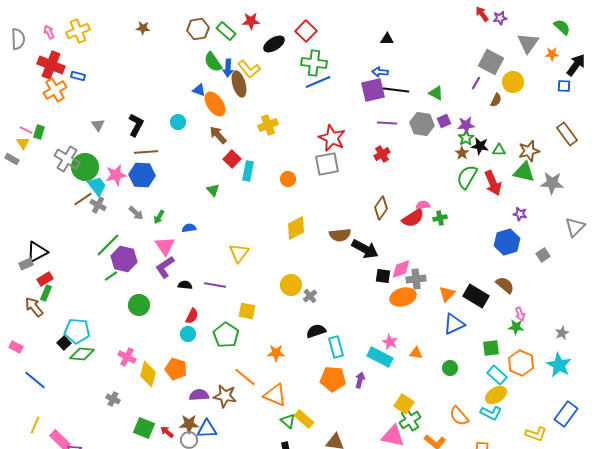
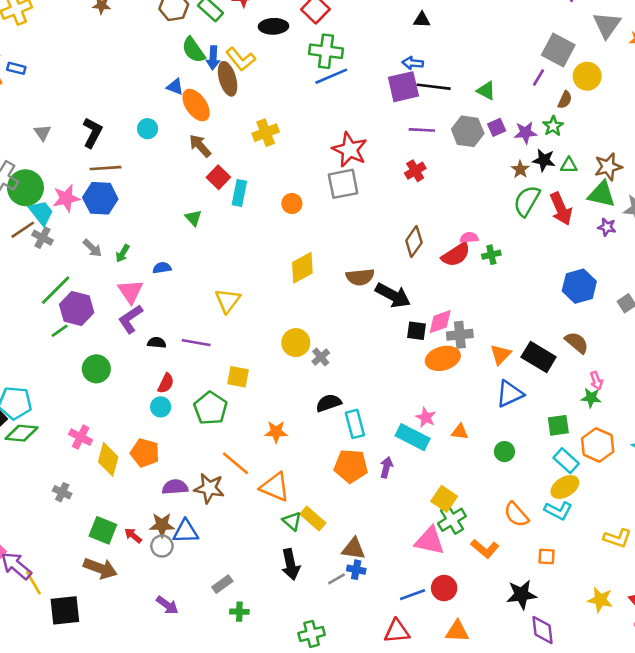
black ellipse: (274, 44) -> (273, 26), turned 30
green star: (466, 138) -> (553, 126), moved
purple star: (520, 214) -> (607, 227), moved

